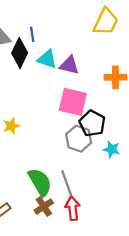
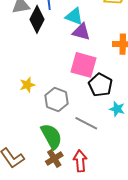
cyan triangle: (47, 59) -> (74, 16), moved
gray hexagon: (79, 139) -> (57, 100), moved
gray line: (67, 183) -> (86, 123), moved, turned -45

